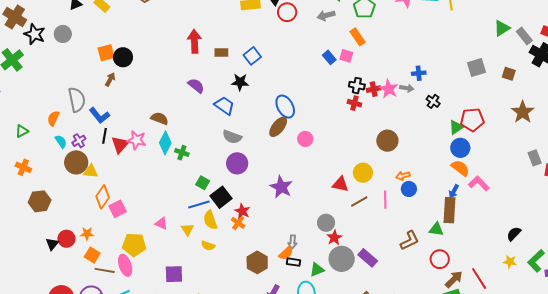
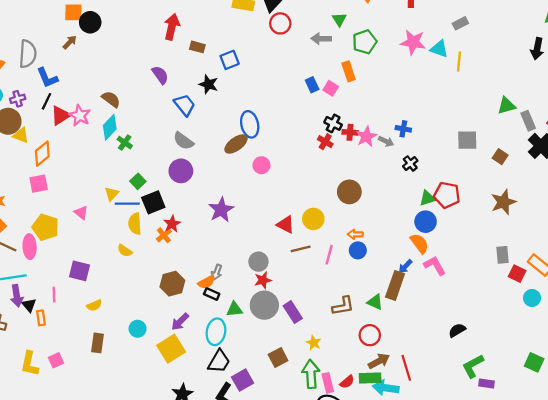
orange diamond: (103, 197) -> (42, 154), moved
yellow triangle: (187, 230) -> (112, 194), moved
yellow star: (510, 262) -> (314, 343), moved

